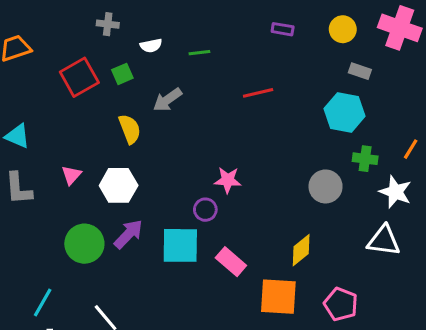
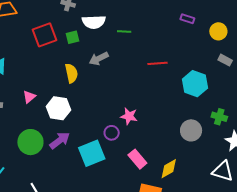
purple rectangle: (283, 29) -> (187, 19), moved
white semicircle: (151, 46) -> (94, 22), size x1.6
cyan hexagon: (345, 112) -> (195, 84), moved
cyan square: (180, 245) -> (92, 153), turned -32
pink rectangle: (231, 262) -> (137, 159), moved

